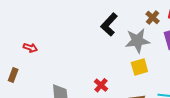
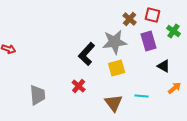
black L-shape: (109, 25) -> (87, 54), moved

